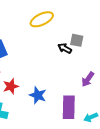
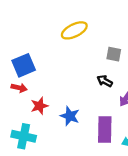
black arrow: (65, 48) -> (105, 81), moved

